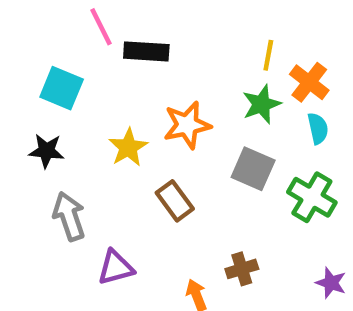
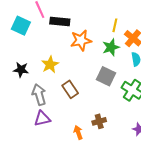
cyan square: (62, 88) -> (21, 26), moved
orange star: (187, 125) -> (81, 40), moved
black star: (46, 151) -> (21, 70), moved
gray arrow: (69, 216) -> (39, 95), moved

